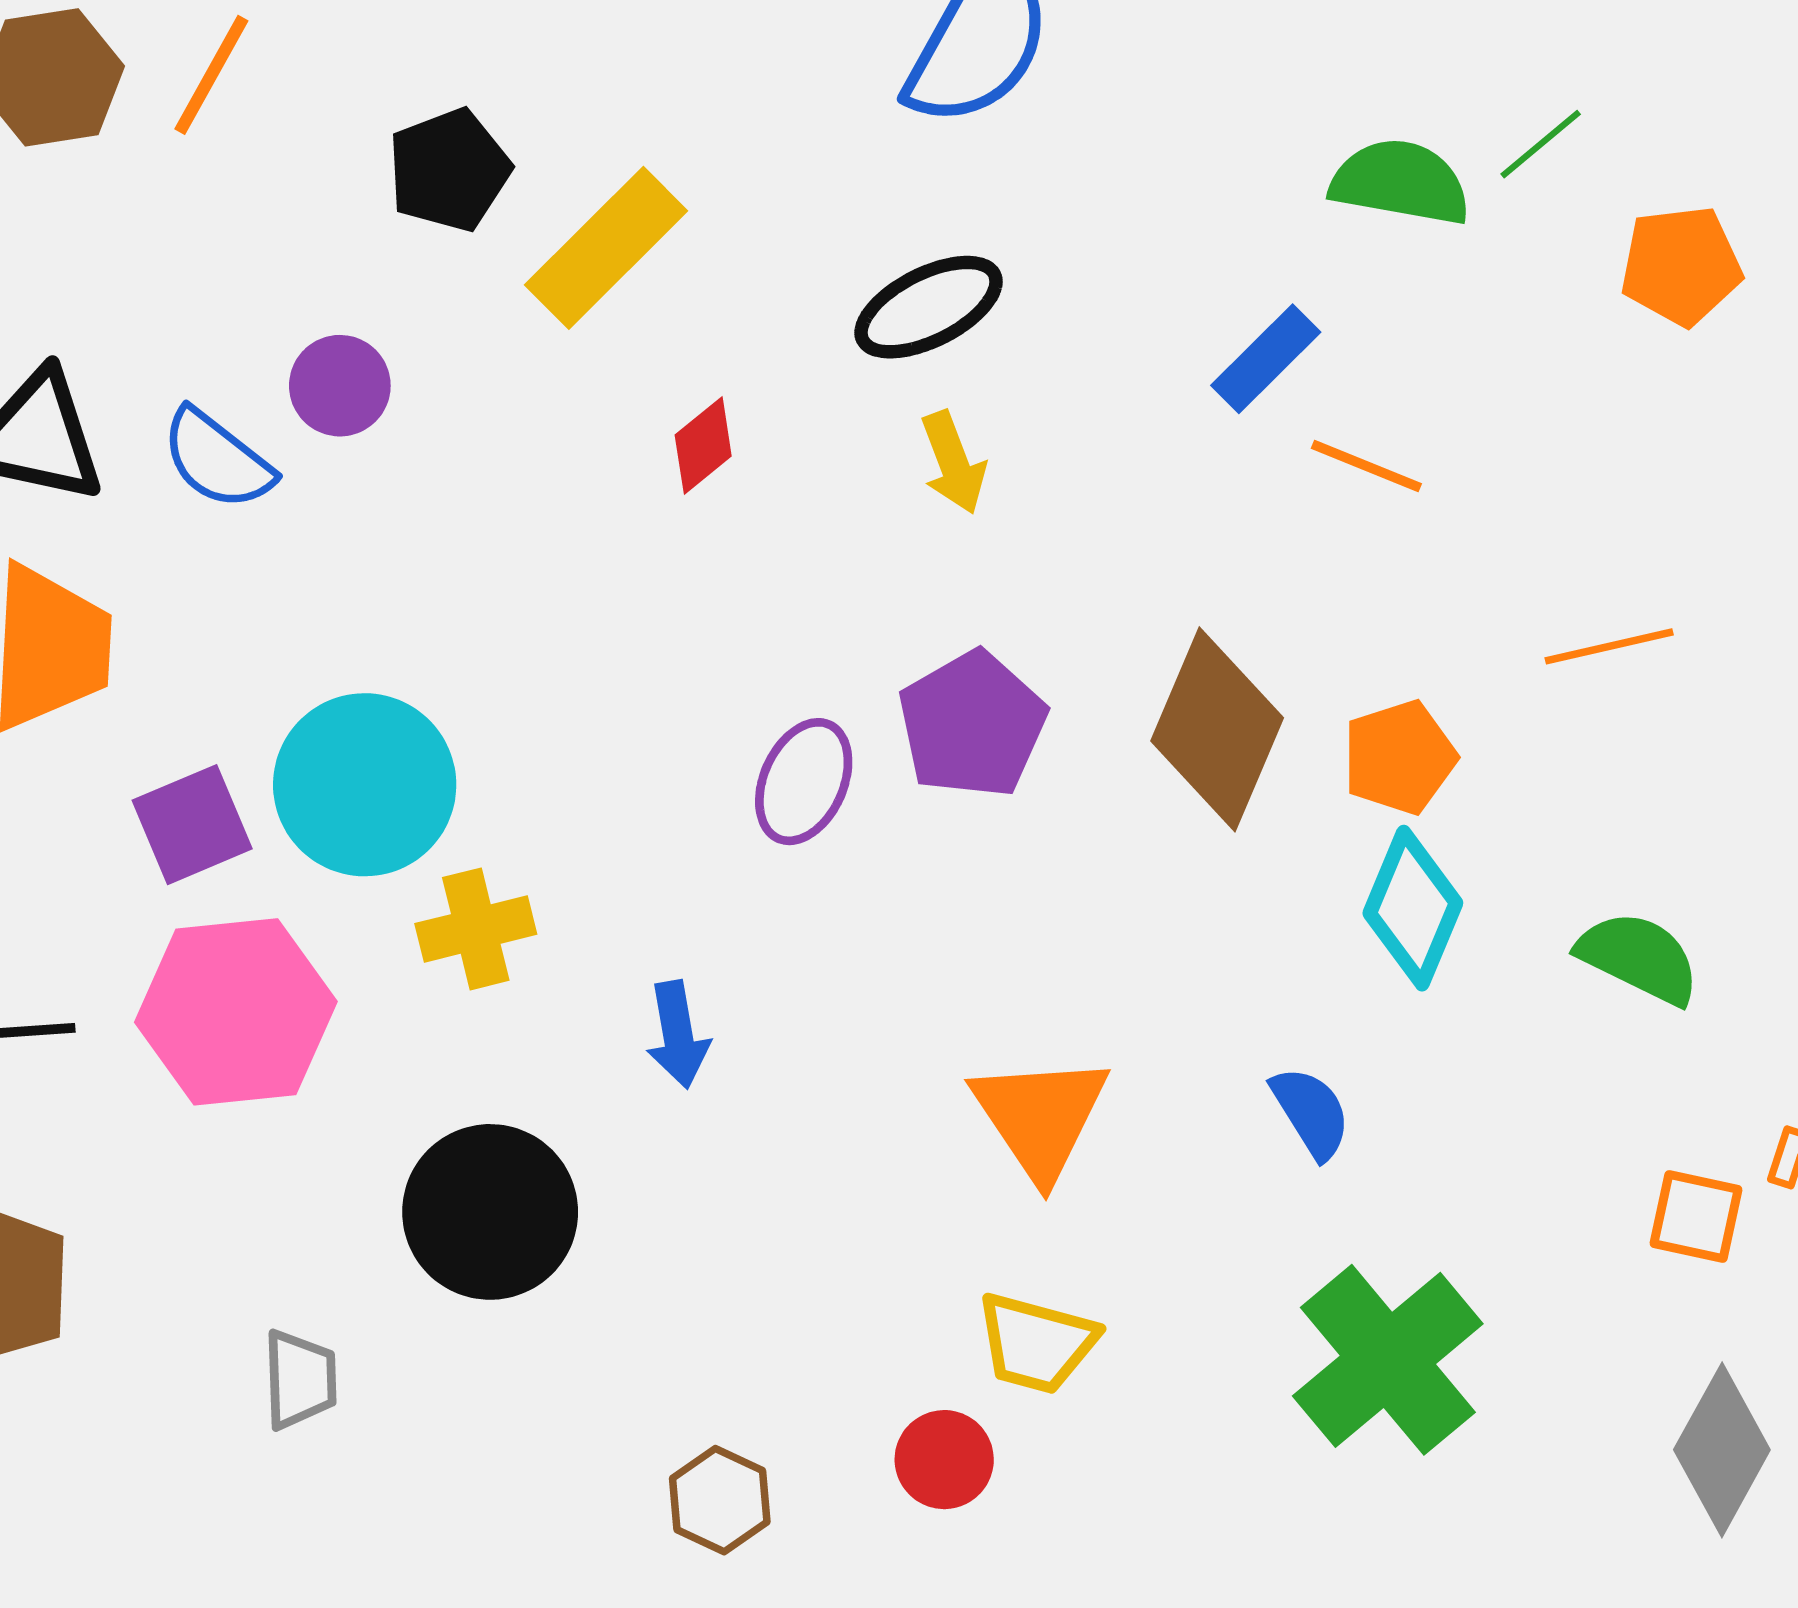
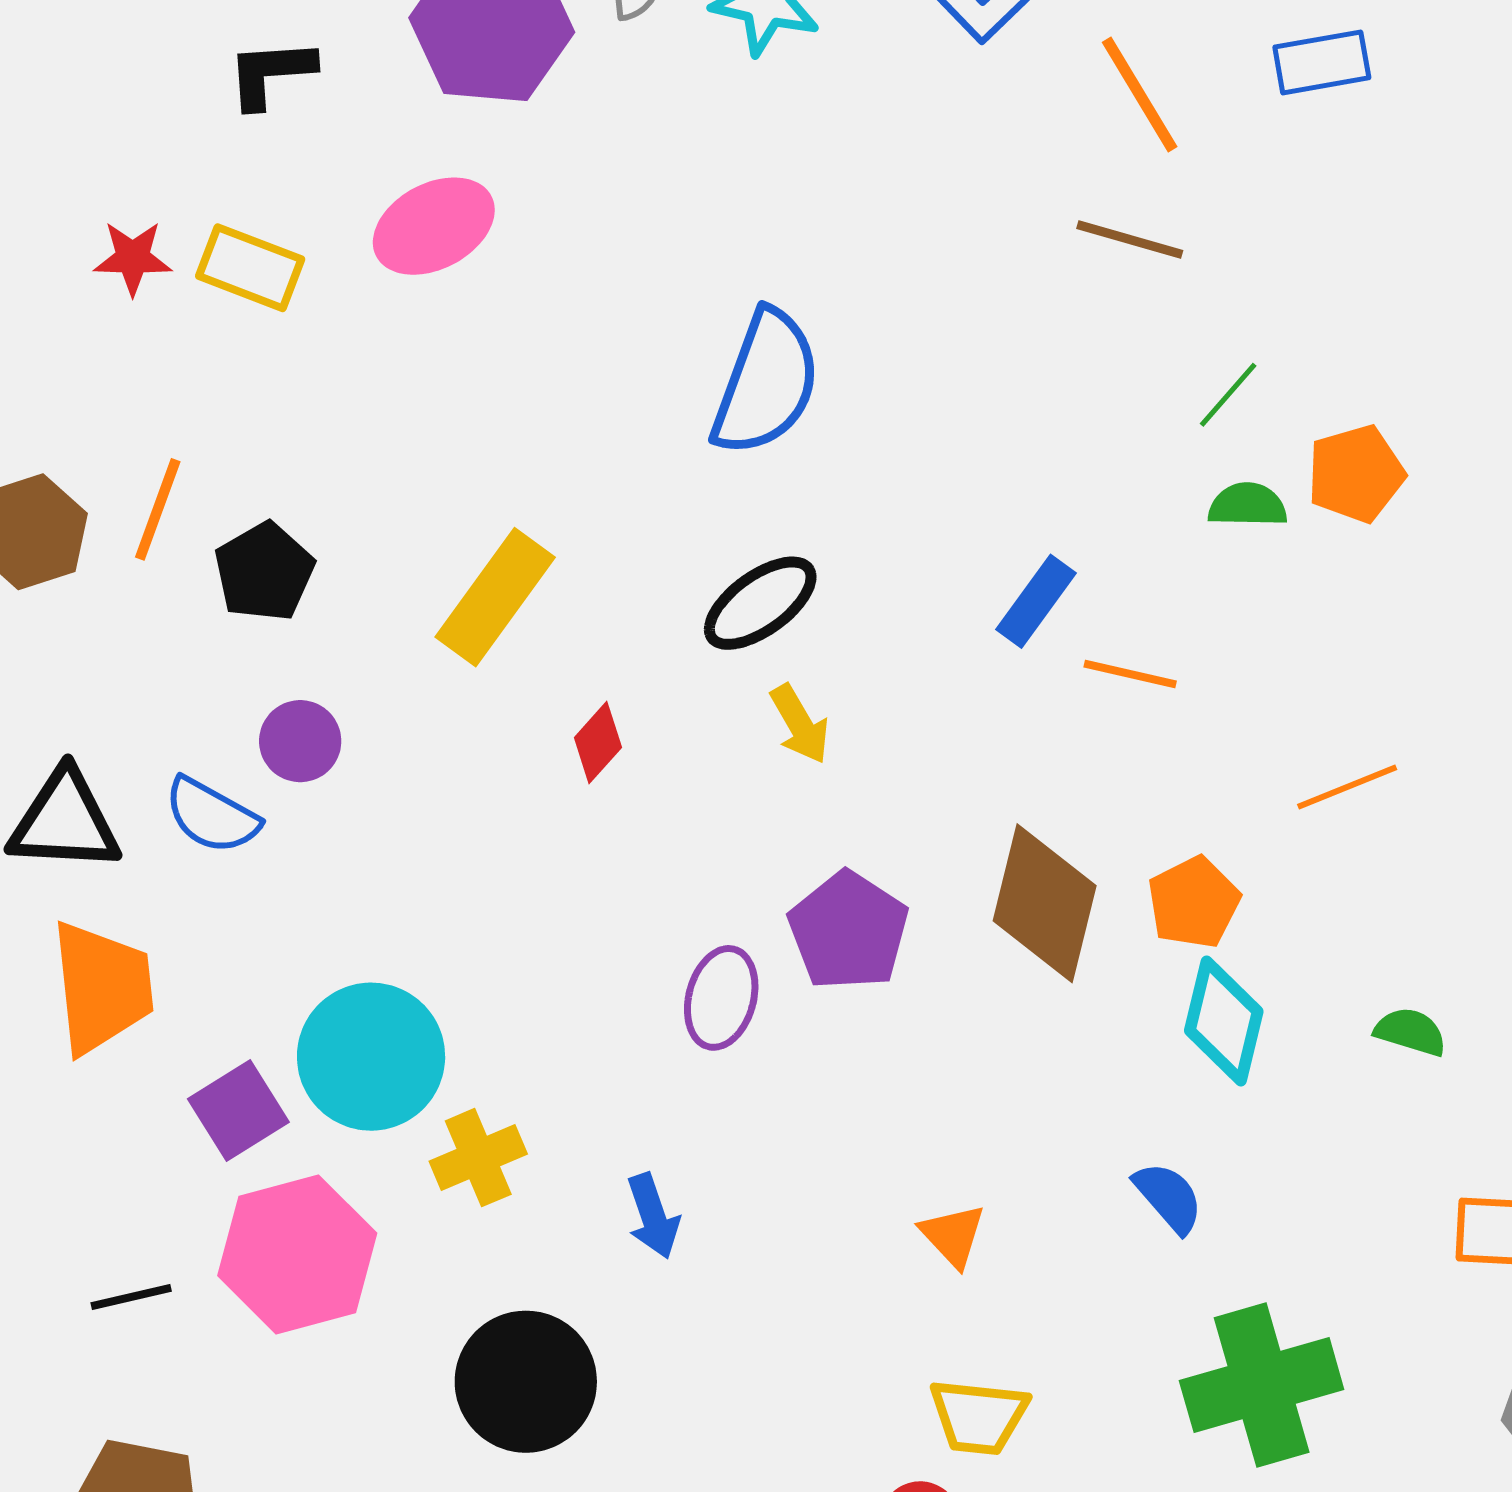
black pentagon: (449, 170) -> (264, 572), moved
green semicircle: (1400, 182) -> (1248, 505), moved, size x0.7
green semicircle: (1639, 958) -> (1411, 1032), size x0.7
orange triangle: (1040, 1117) -> (953, 1235), size x0.6
green cross: (1388, 1360) -> (1262, 1385), turned 33

